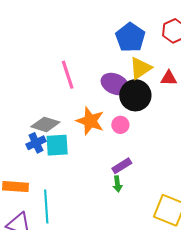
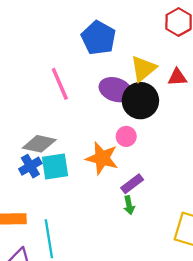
blue pentagon: (130, 37) -> (99, 38), moved
orange star: (90, 121) -> (102, 158), moved

